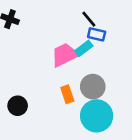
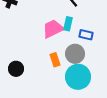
blue rectangle: (97, 34) -> (86, 35), moved
cyan rectangle: (84, 48) -> (68, 24), turned -40

